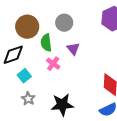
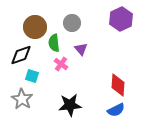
cyan square: (24, 76) -> (32, 76), turned -32
gray star: (28, 99) -> (22, 99), moved, size x1.5

